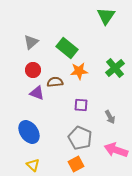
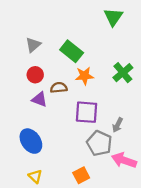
purple square: (81, 105) -> (87, 112), size x1.6
gray arrow: (110, 117) -> (118, 125), turned 56
gray pentagon: (80, 138) -> (99, 143), moved

